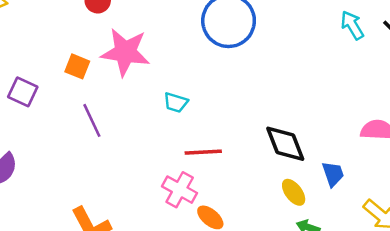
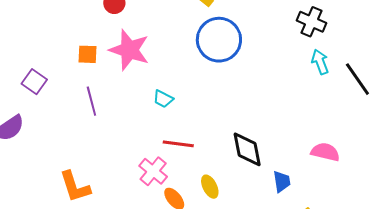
orange square: (77, 66) -> (88, 54), turned -30
purple square: (23, 92) -> (34, 82), moved
yellow ellipse: (294, 192) -> (210, 187), moved

